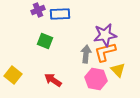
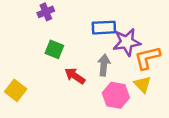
blue rectangle: (60, 14) -> (104, 28), moved
orange L-shape: (105, 52) -> (147, 58), moved
red arrow: (53, 80) -> (75, 76), moved

